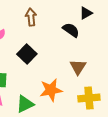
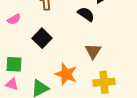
orange star: (51, 90) -> (66, 74), turned 30

